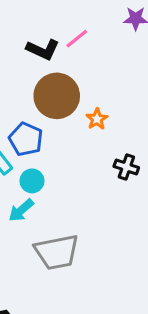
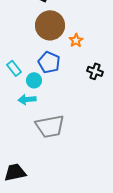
blue pentagon: (26, 139) -> (49, 62), moved
cyan arrow: (21, 210) -> (27, 99), turned 36

